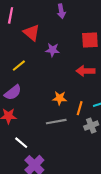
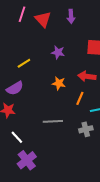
red triangle: (32, 33) -> (43, 19), moved
orange star: (60, 98) -> (59, 83), moved
orange line: (80, 108) -> (80, 98), moved

